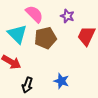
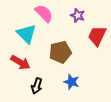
brown pentagon: (45, 38) -> (60, 52), moved

